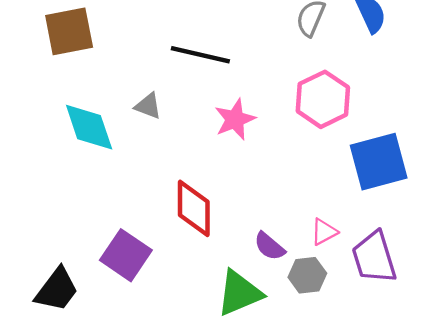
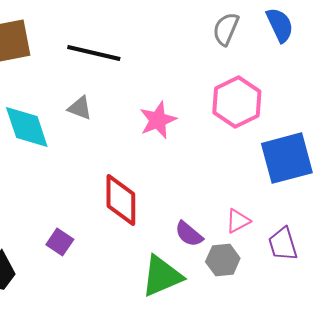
black line: (200, 55) -> (94, 53), moved
purple square: (126, 255) -> (60, 242), size x0.6
purple trapezoid: (374, 257) -> (283, 244), size x0.7

